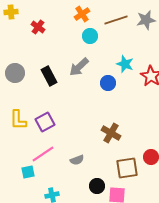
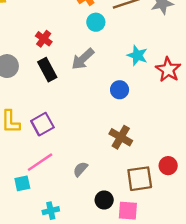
red cross: (38, 27) -> (44, 39), moved
blue circle: (108, 83) -> (120, 90), moved
gray semicircle: (77, 160) -> (80, 169), turned 152

